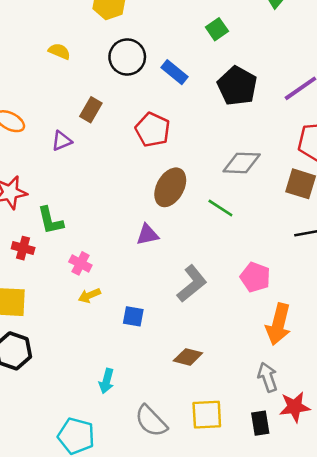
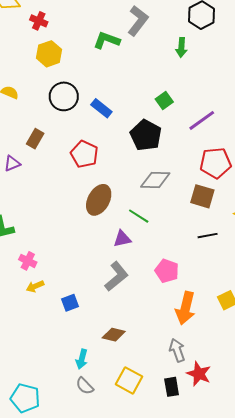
green square: (217, 29) -> (164, 101), moved
black pentagon: (237, 86) -> (146, 135), moved
purple triangle: (147, 235) -> (122, 239), moved
blue square: (133, 316) -> (70, 303), turned -30
cyan arrow: (106, 381) -> (82, 359), moved
red star: (295, 407) -> (199, 374), turned 30
yellow square: (207, 415) -> (129, 380), turned 32
gray semicircle: (151, 421) -> (85, 386), size x0.7

